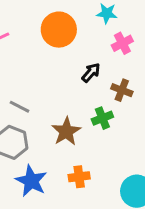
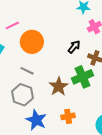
orange circle: (59, 30) -> (32, 42), moved
green cross: (102, 118) -> (82, 77), size x1.5

